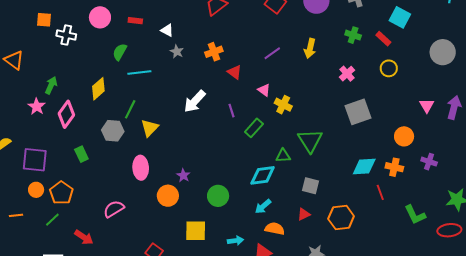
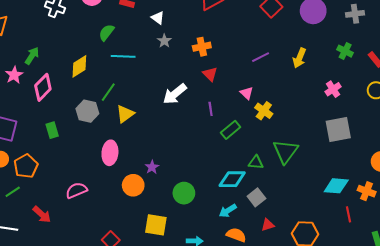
red triangle: (235, 72) -> (210, 74), moved
gray square: (311, 186) -> (256, 197), moved, turned 30

